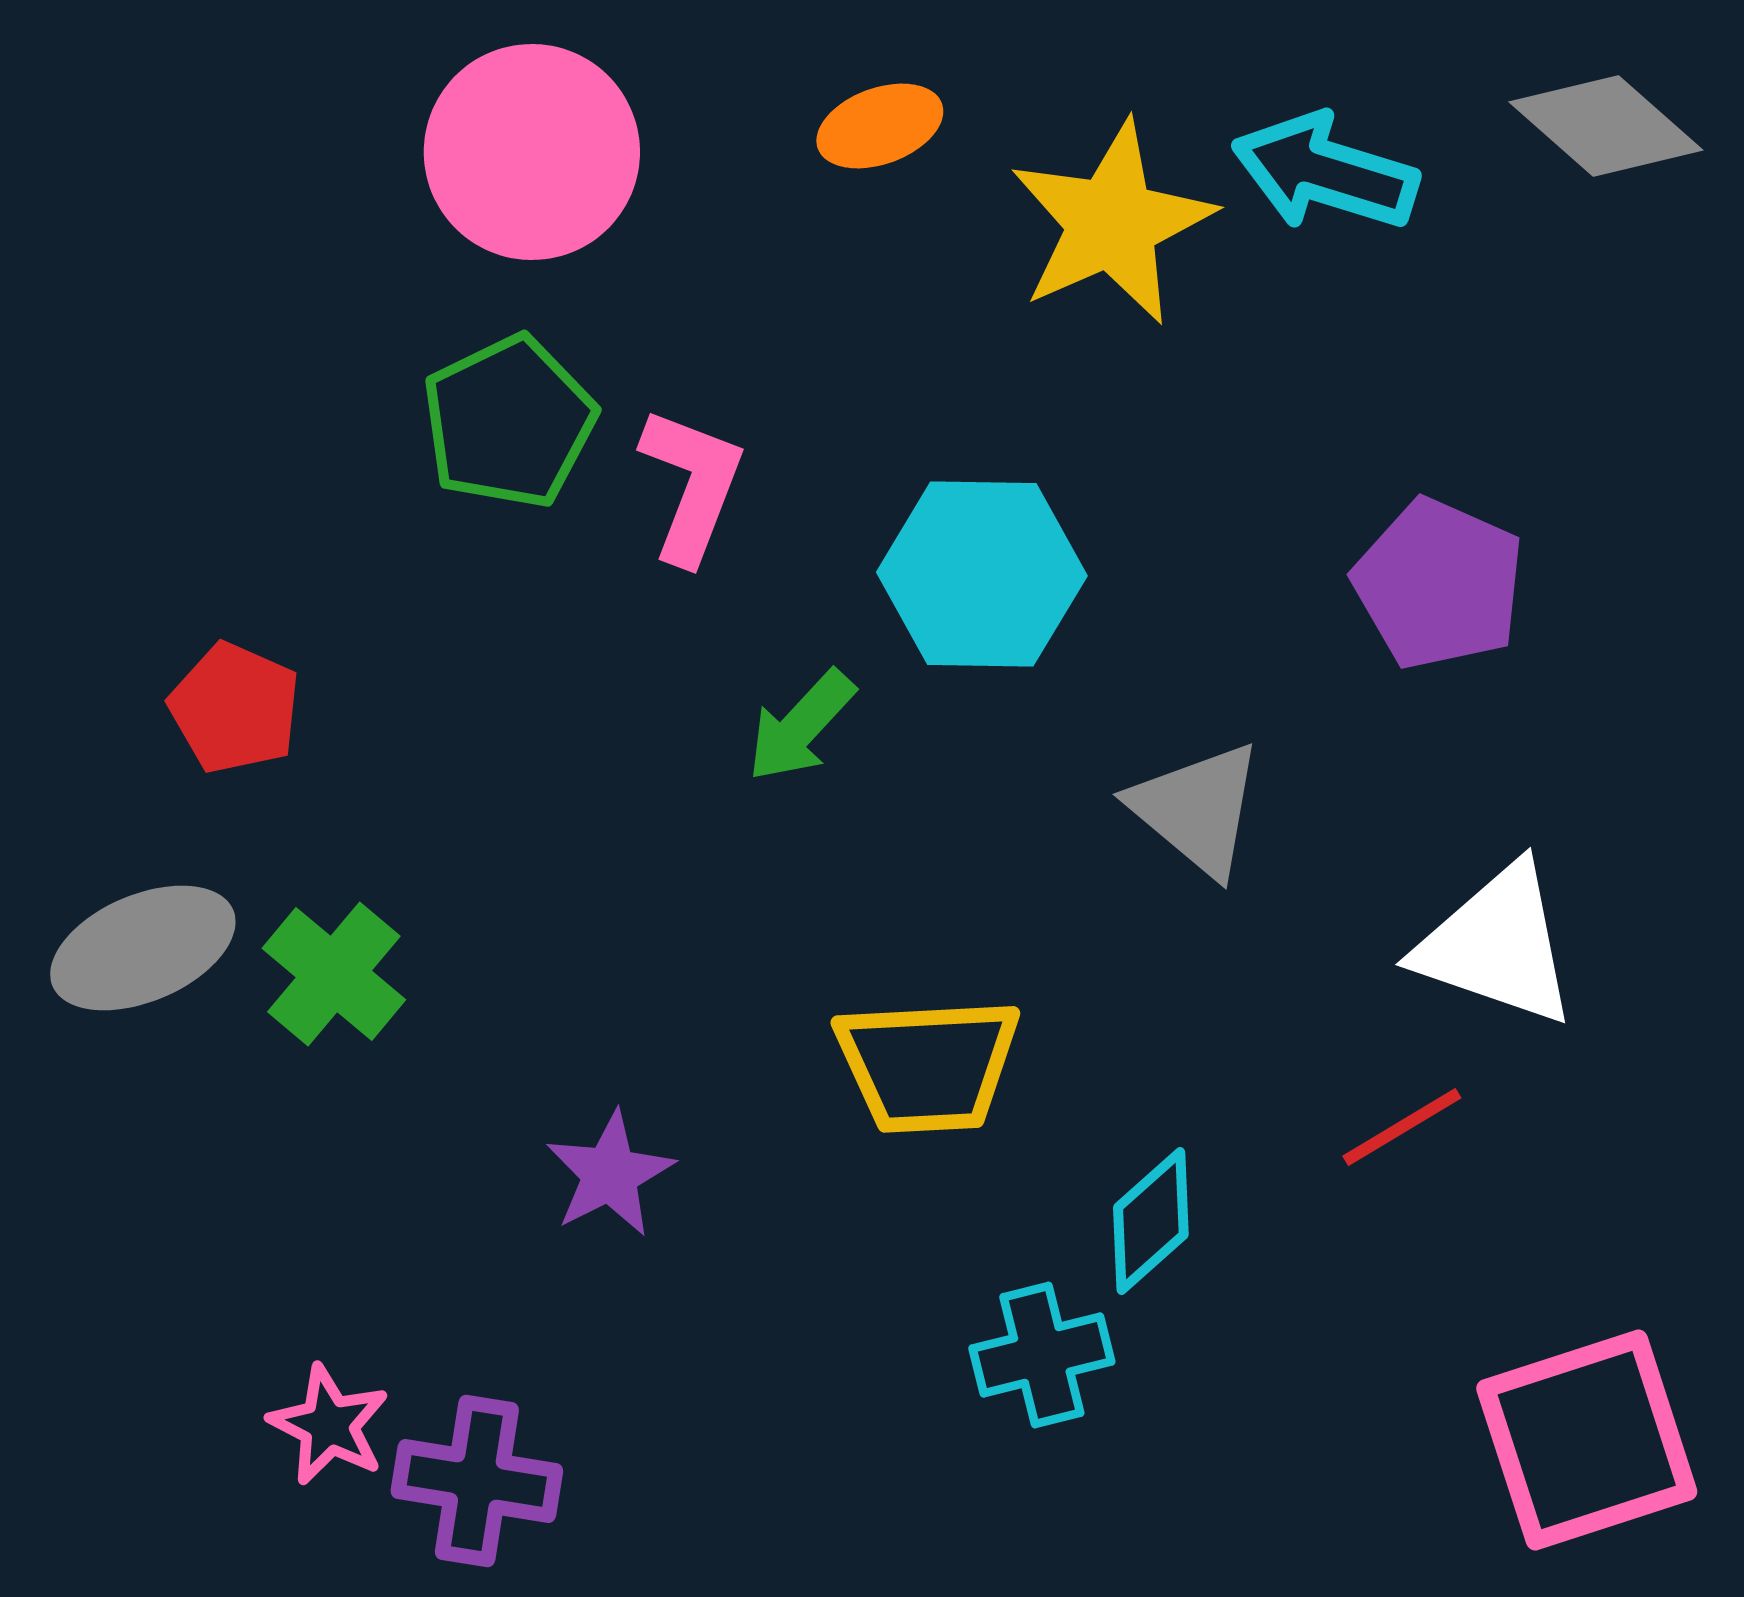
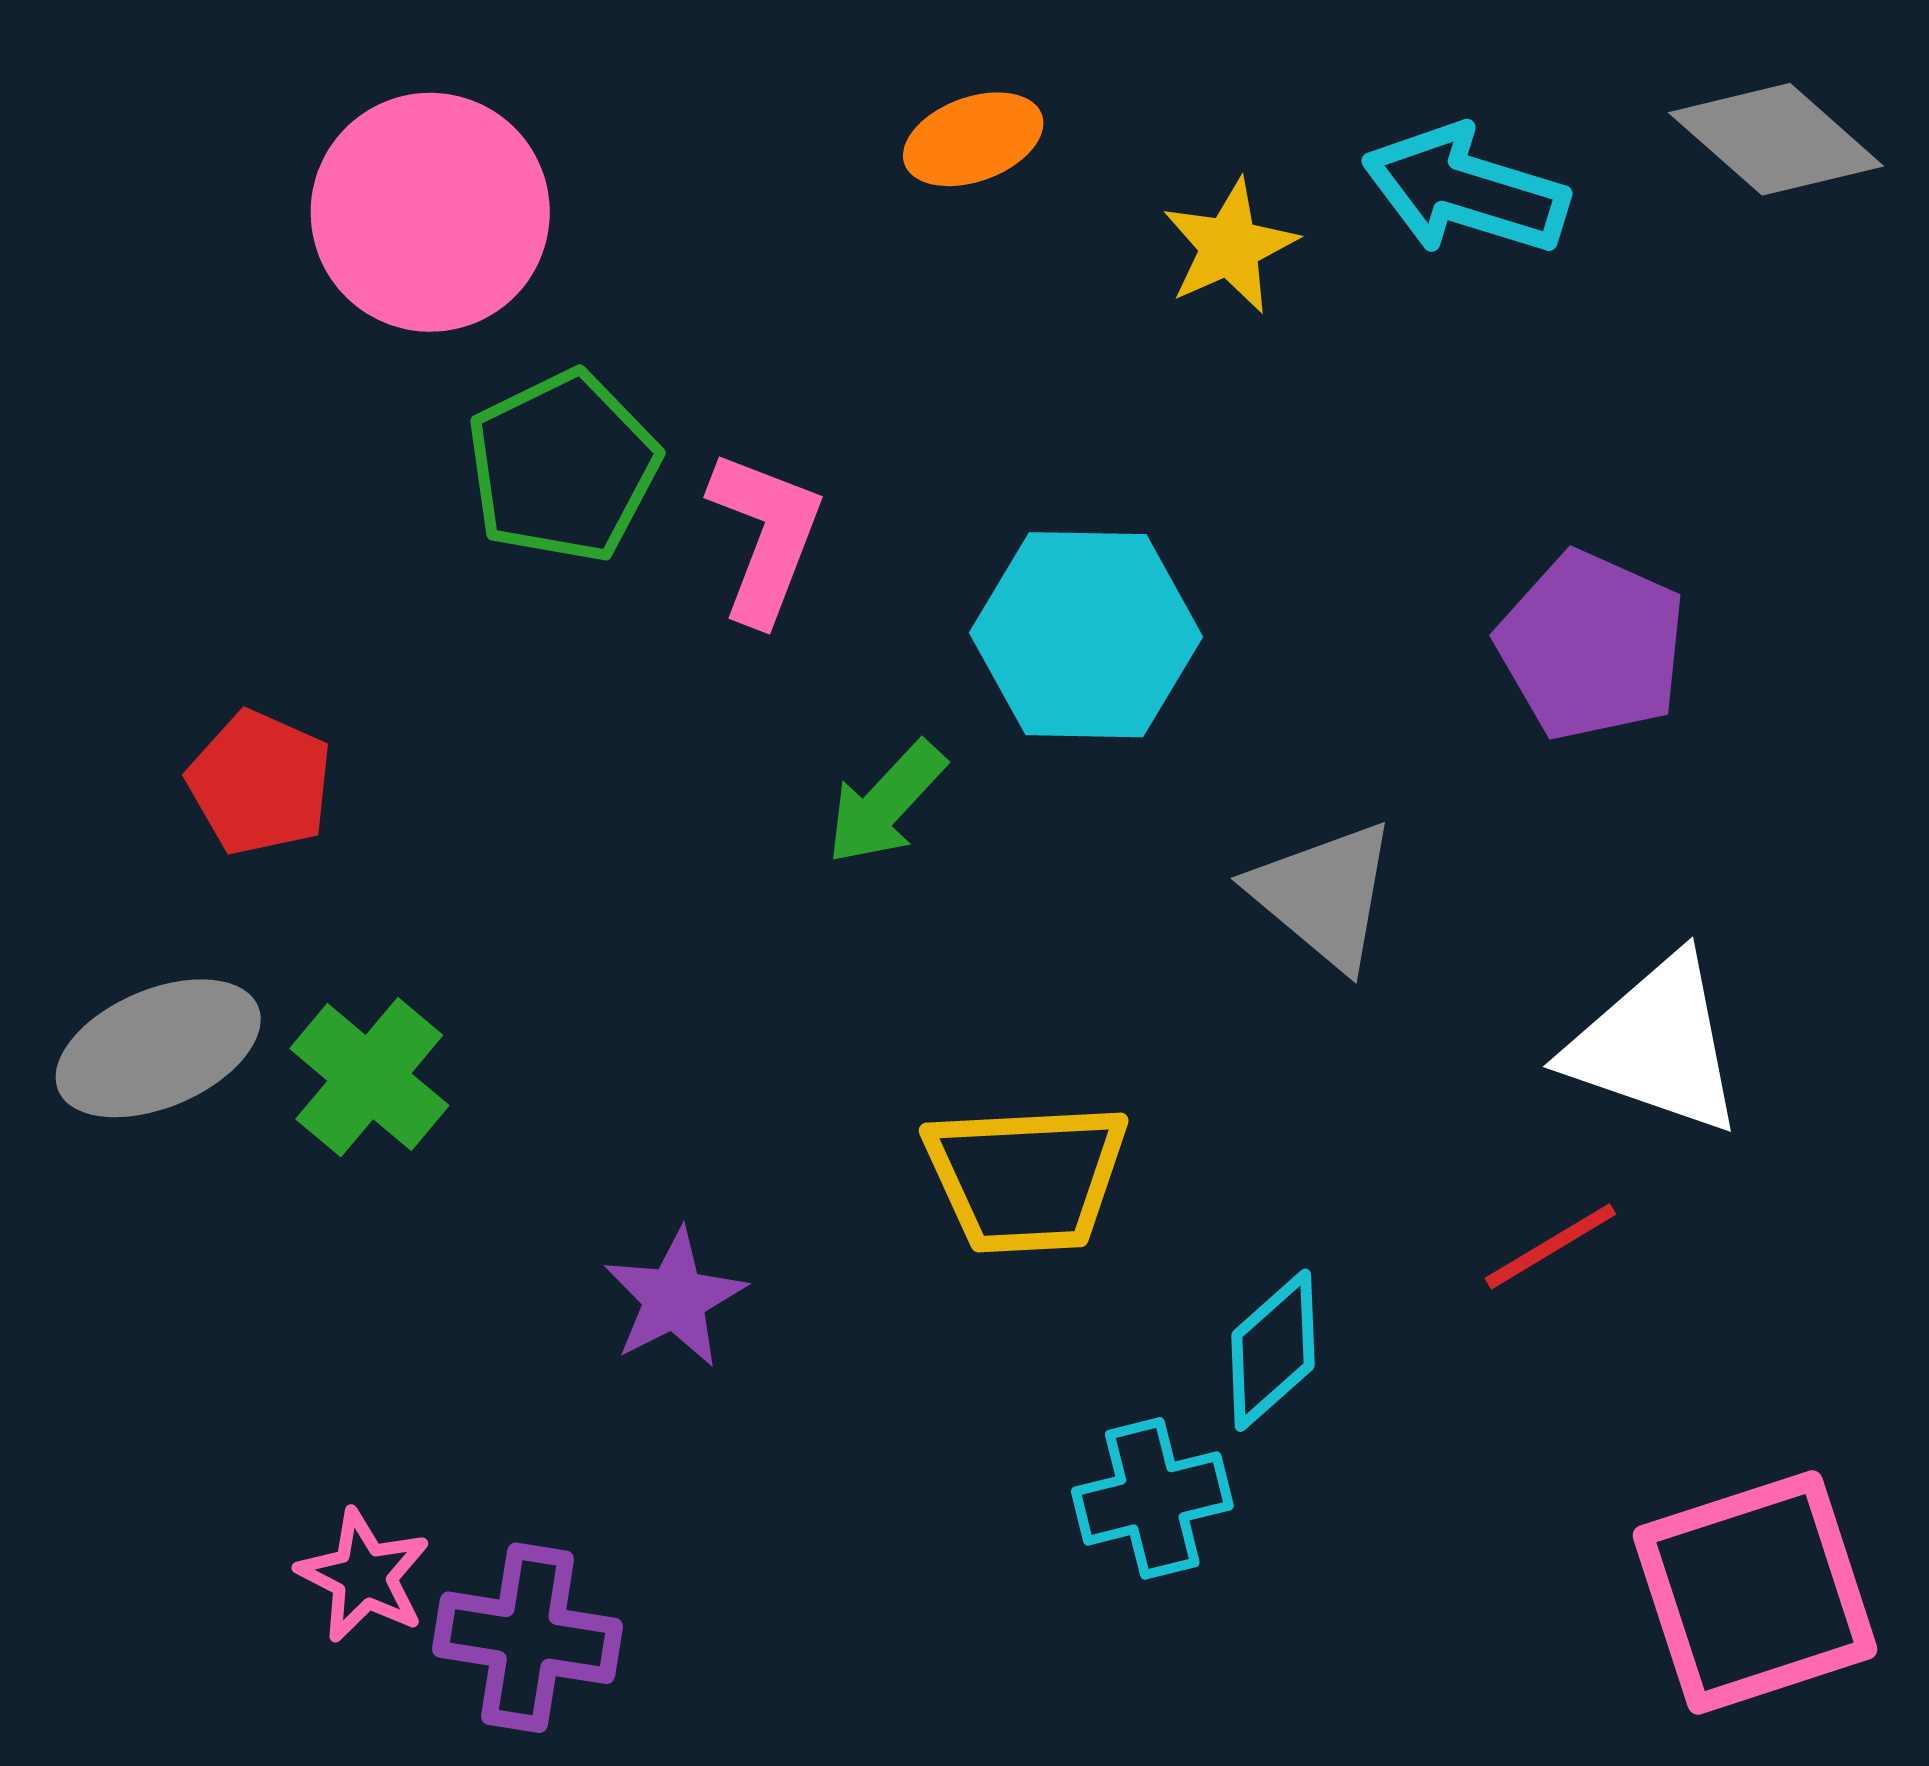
pink circle: (532, 152) -> (430, 212), moved
yellow star: (1112, 223) -> (1230, 247), size x0.6

